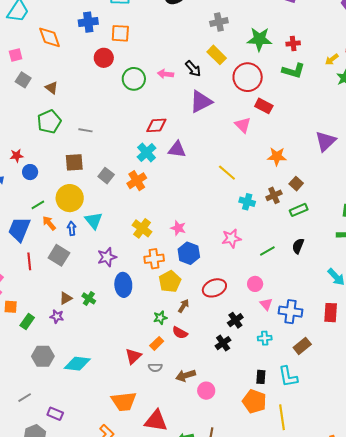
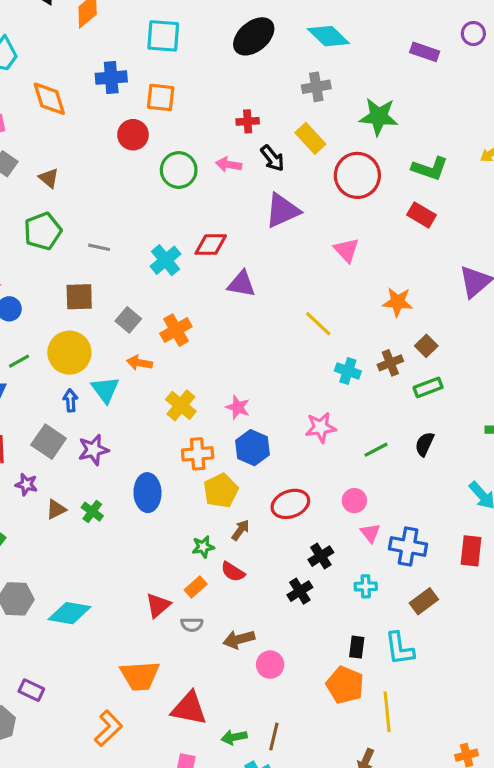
red cross: (293, 44) -> (248, 121), moved
red rectangle: (264, 106) -> (421, 215), moved
cyan cross: (147, 152) -> (166, 260), moved
orange arrow: (49, 223) -> (139, 363), moved, turned -42
purple star: (107, 257) -> (93, 450), moved
purple star: (57, 316) -> (26, 484), moved

